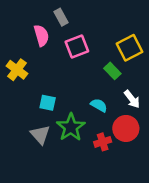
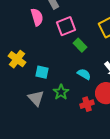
yellow cross: (17, 70) -> (17, 59), moved
green rectangle: (112, 71) -> (80, 45), moved
green star: (71, 127) -> (61, 92), size x0.7

